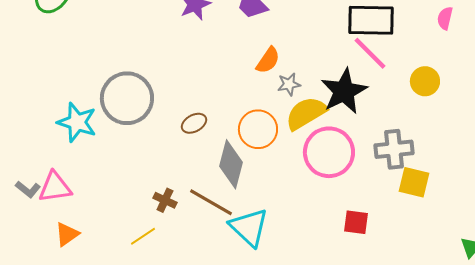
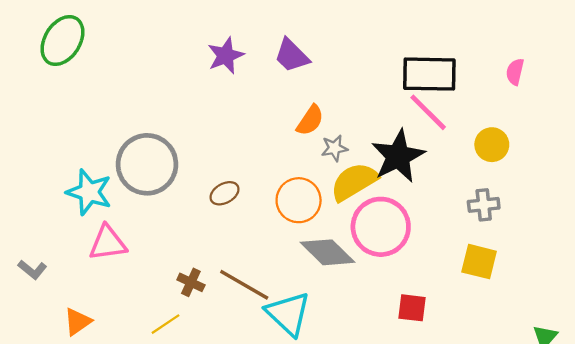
gray cross: (394, 149) -> (484, 205), moved, size x0.7
gray diamond: (231, 164) -> (327, 252), moved, turned -60
pink triangle: (55, 187) -> (108, 243), moved

